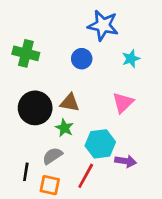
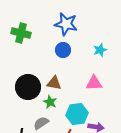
blue star: (103, 25) -> (66, 24), moved
green cross: (26, 53) -> (21, 33), moved
pink triangle: (123, 103) -> (94, 83), turned 42

